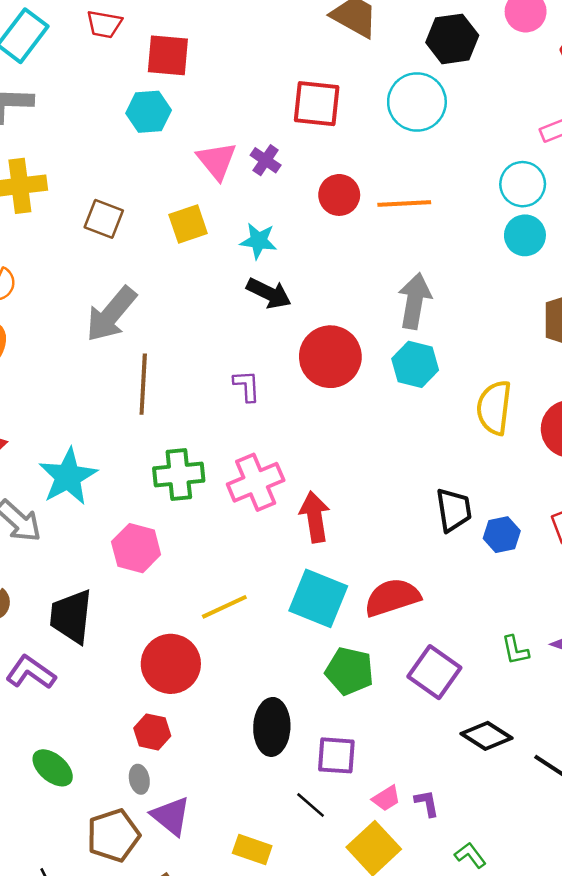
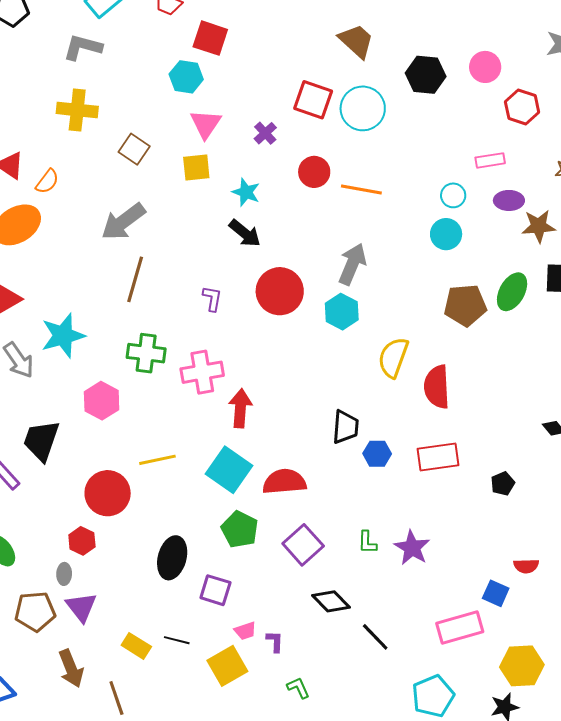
cyan circle: (417, 102) -> (363, 108), moved
pink triangle: (217, 161) -> (206, 124), moved
cyan circle: (523, 184) -> (453, 195), size x0.7
black line: (311, 805) -> (177, 640), moved, turned -40

